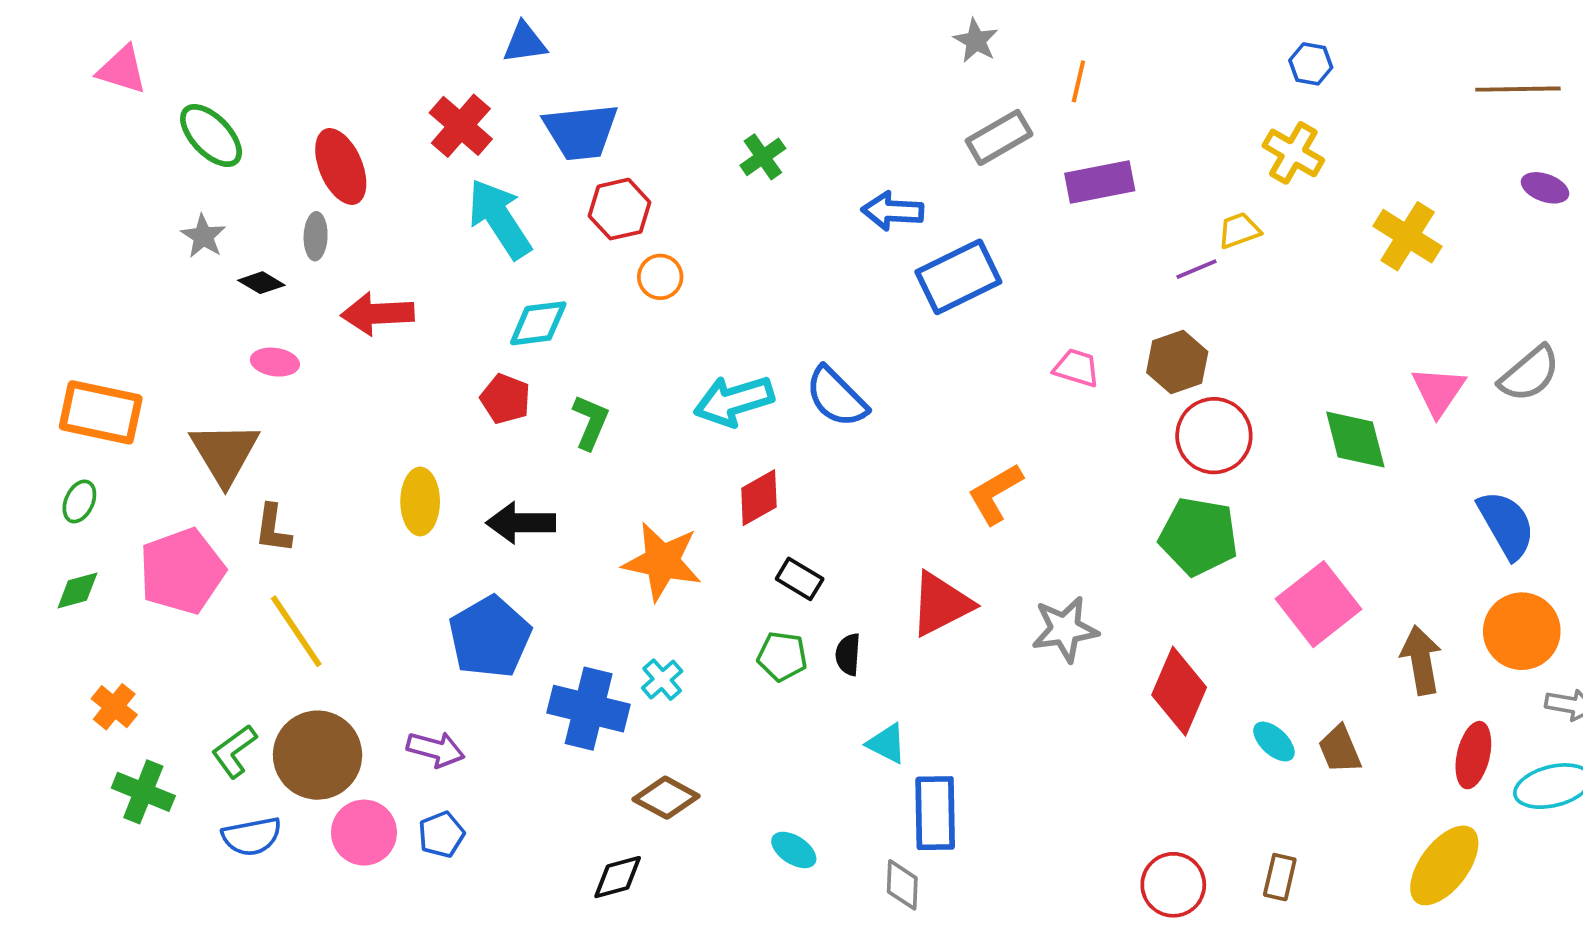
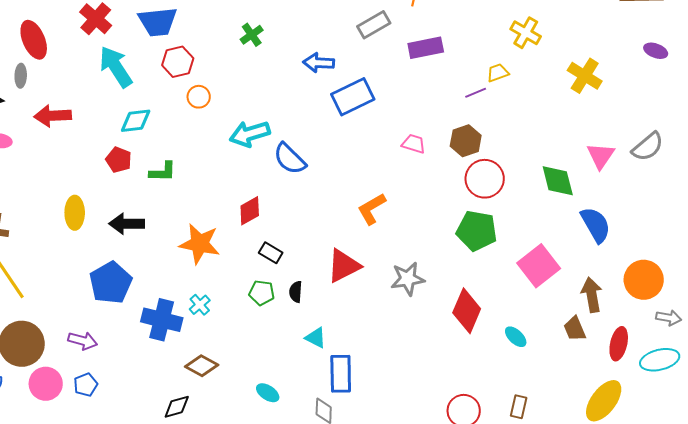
cyan arrow: (734, 401) -> (250, 134), moved
green L-shape: (591, 422) -> (163, 172), turned 68
blue semicircle: (1506, 525) -> (596, 225), moved
brown trapezoid: (1340, 749) -> (575, 329), moved

